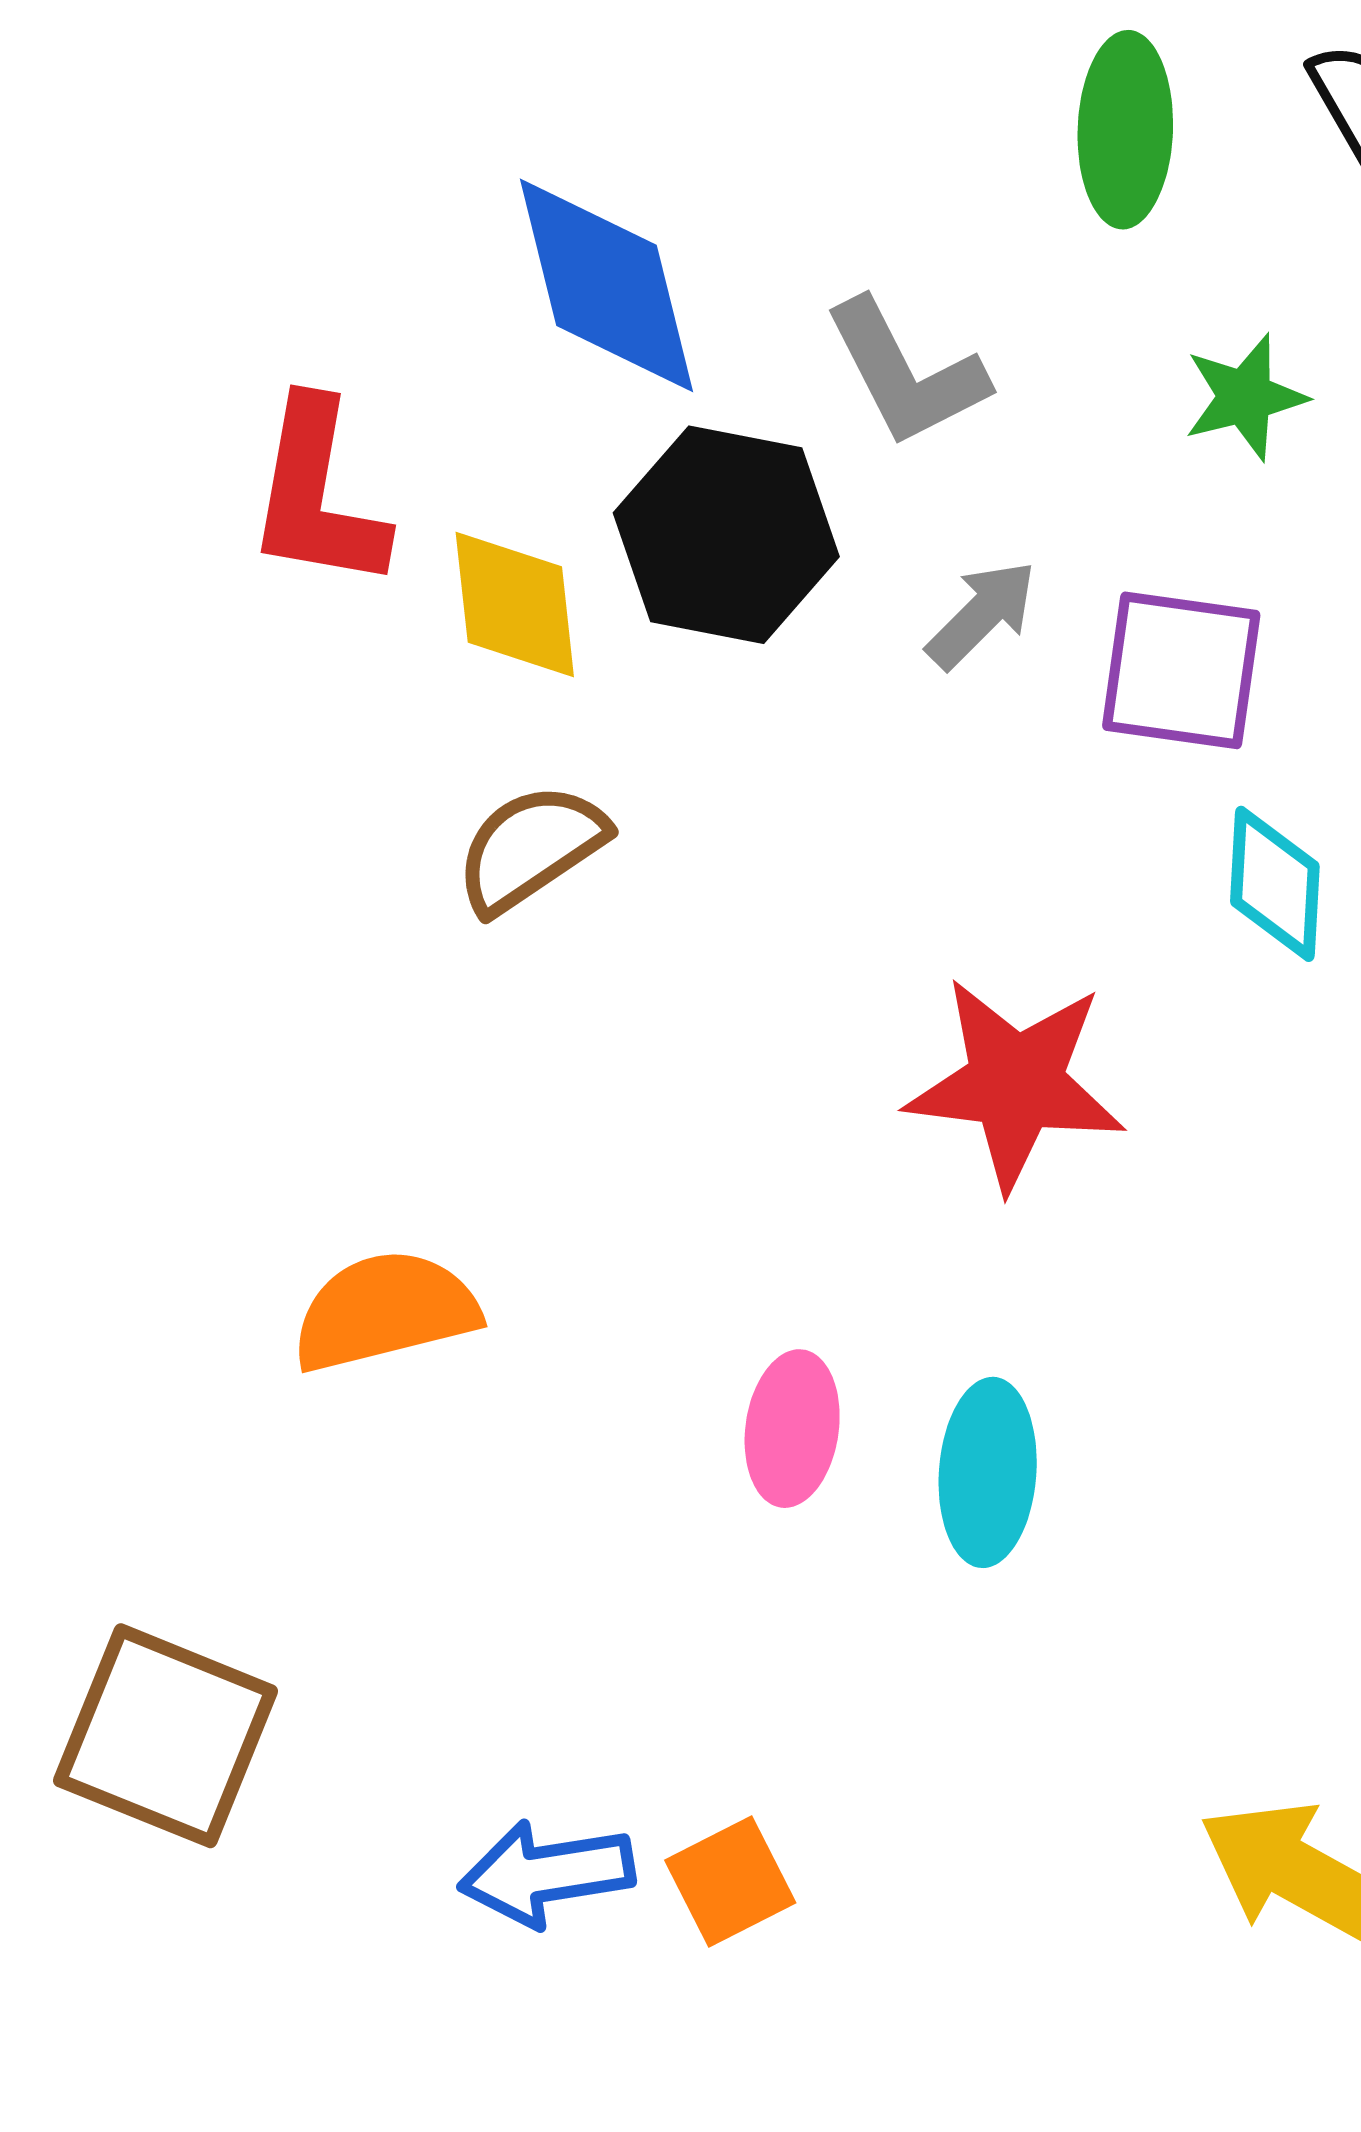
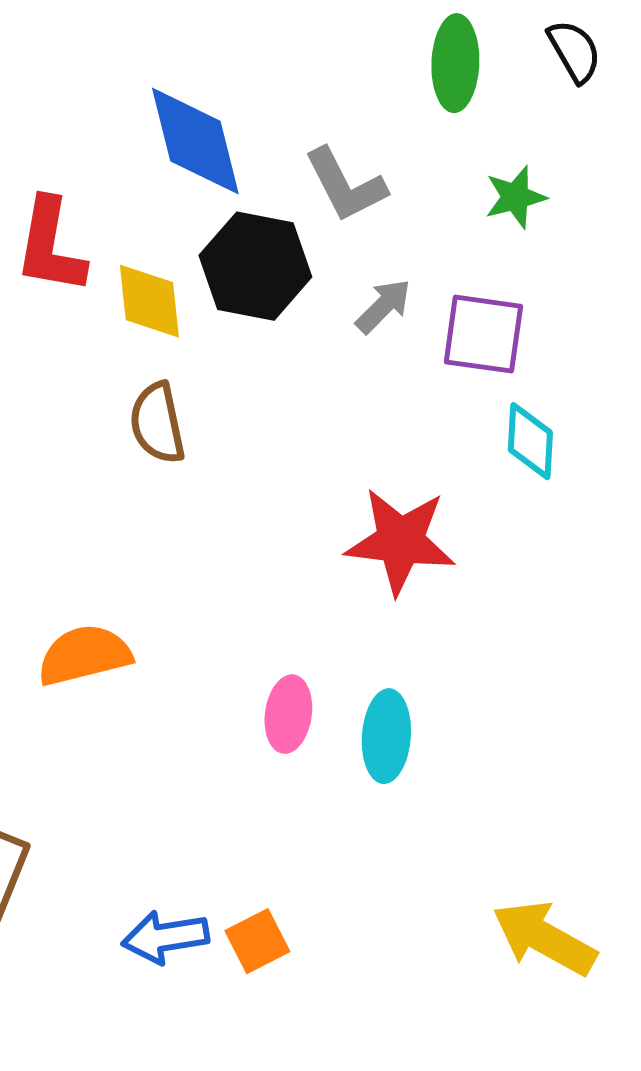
brown semicircle: (531, 848) -> (157, 423), turned -68

